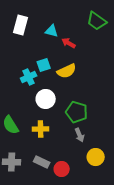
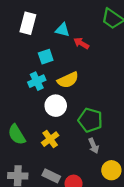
cyan square: (44, 65) -> (46, 57), moved
yellow semicircle: (67, 71) -> (68, 80), moved
yellow cross: (41, 129) -> (50, 139), turned -35

